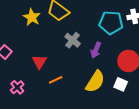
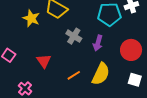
orange line: (56, 80) -> (74, 75), moved
white square: (121, 84) -> (135, 80), moved

